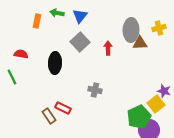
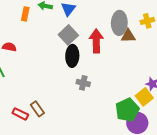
red arrow: (108, 48) -> (96, 41), size x1.6
black ellipse: (55, 63) -> (72, 56), moved
red rectangle: (63, 108) -> (20, 114), moved

